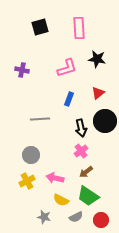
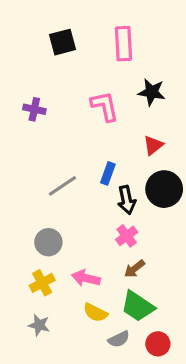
pink L-shape: (67, 68) -> (105, 106), turned -85
blue rectangle: (69, 99) -> (108, 173), moved
gray line: (40, 119) -> (63, 186), turned -30
gray star: (44, 217) -> (39, 325), moved

